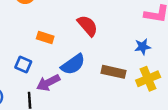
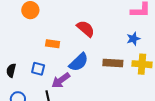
yellow cross: (148, 79) -> (142, 64), turned 36

